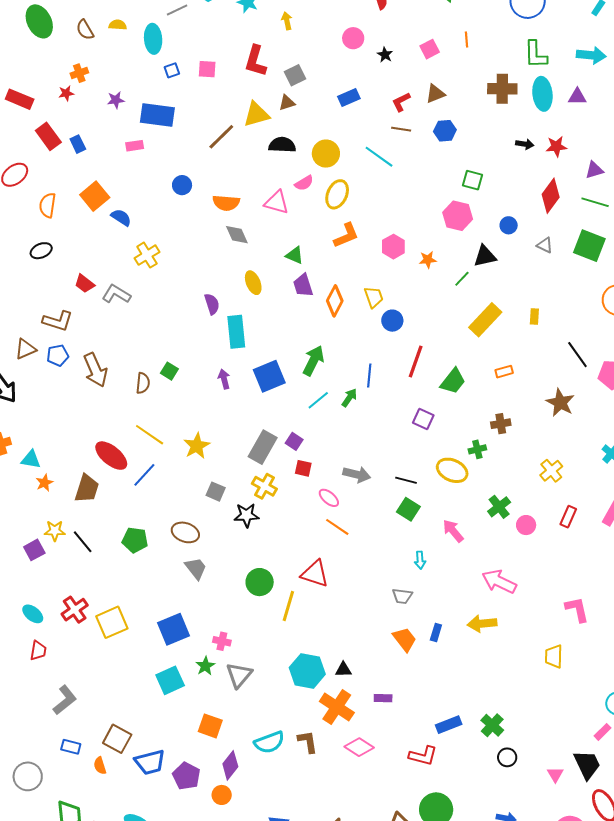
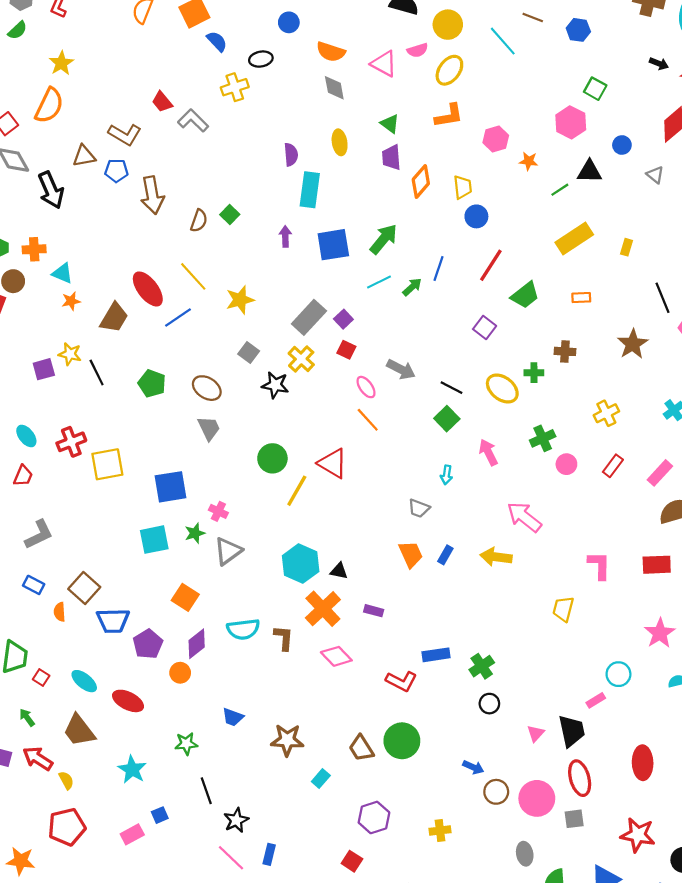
black ellipse: (41, 251) -> (261, 59), moved

